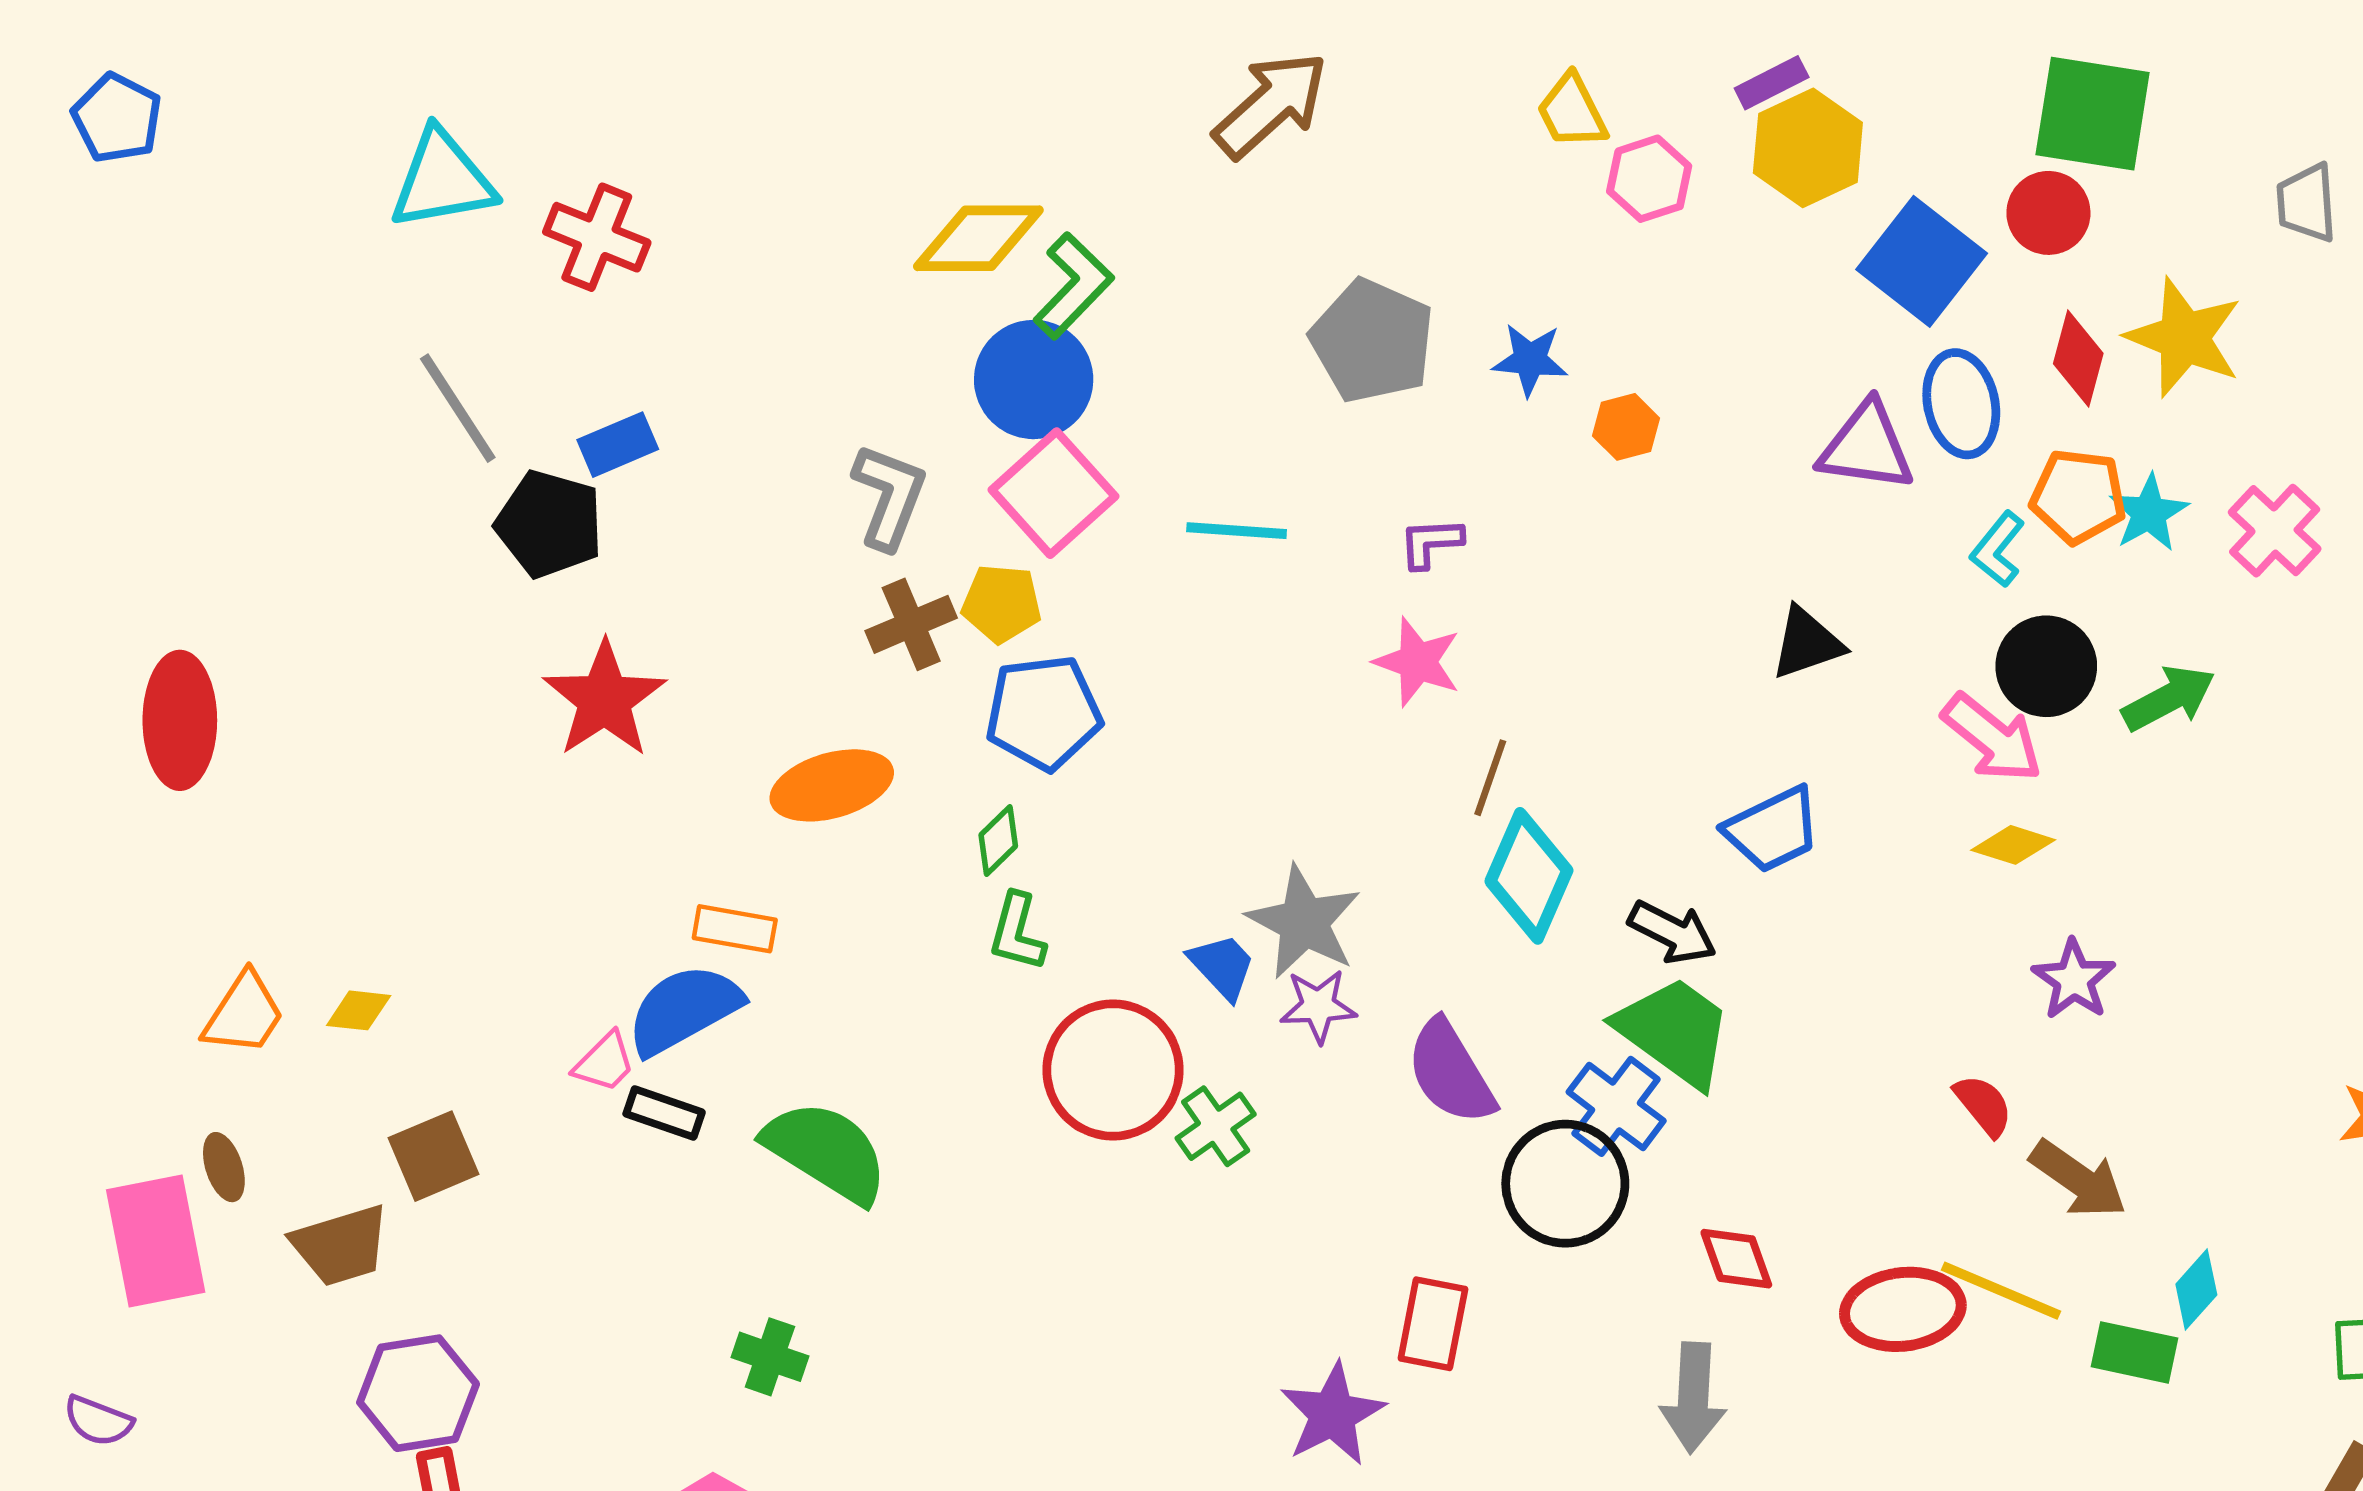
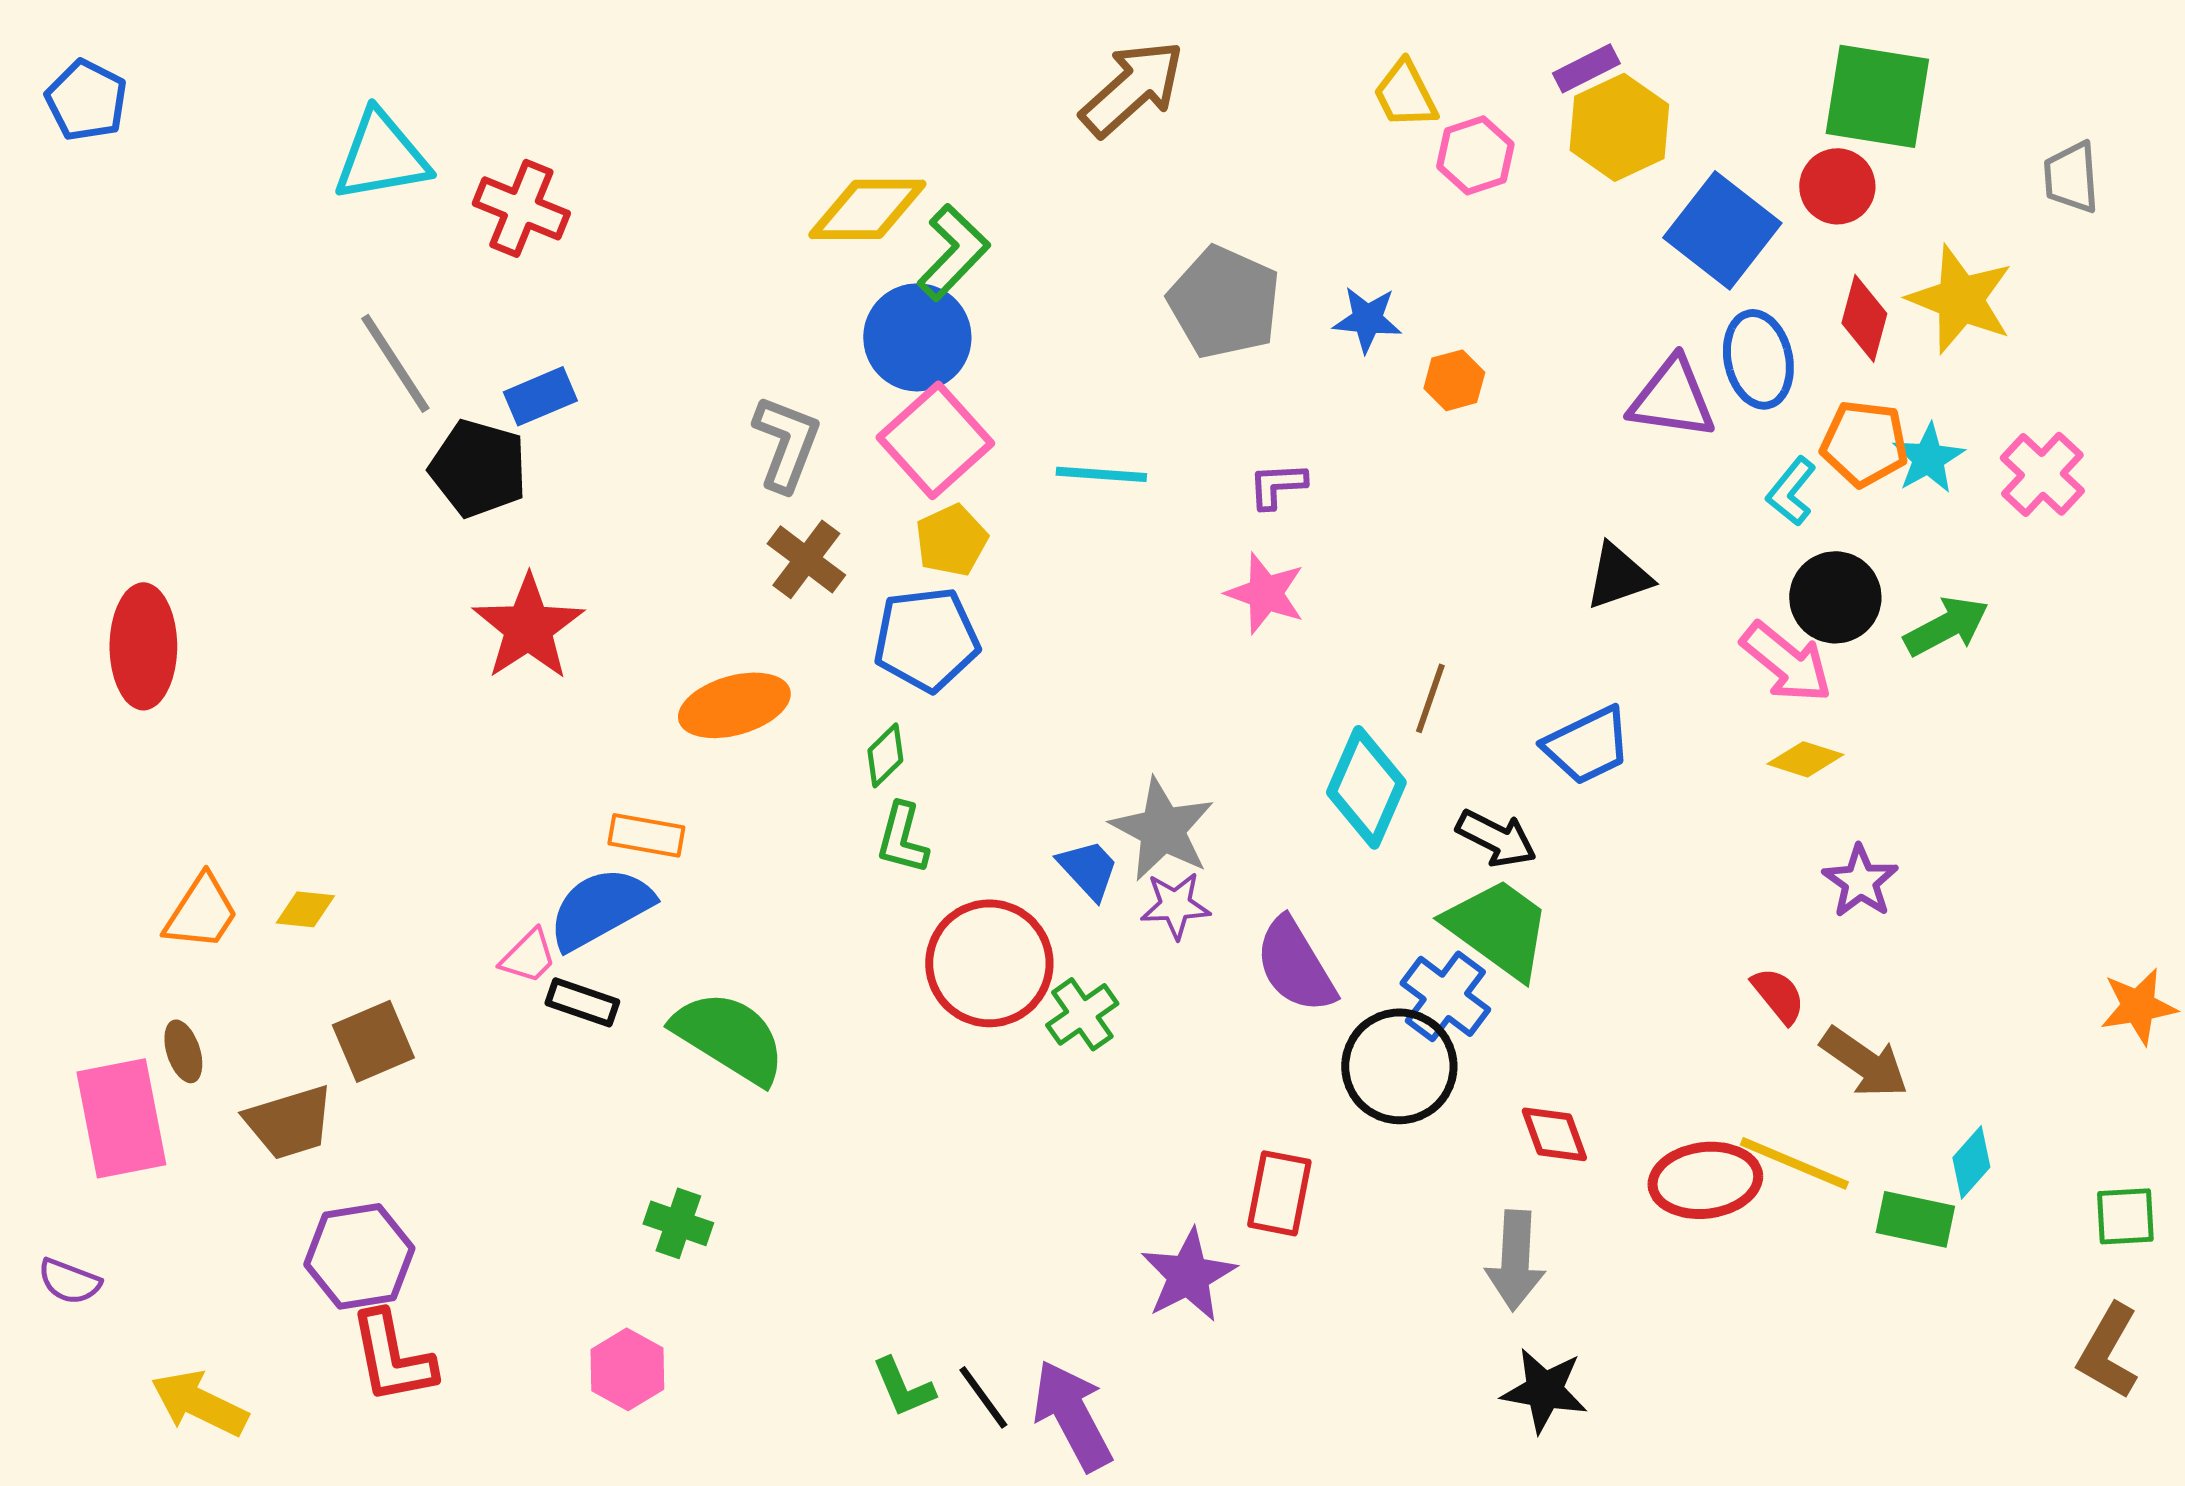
yellow pentagon: (1002, 603) -> (951, 540), moved, turned -30
brown cross: (911, 624) -> (806, 559), turned -30
brown line: (1490, 778) -> (1430, 698), moved

